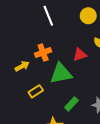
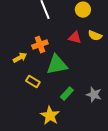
red triangle: (80, 55) -> (75, 38), moved, turned 32
yellow rectangle: (36, 91) -> (33, 82), turned 64

